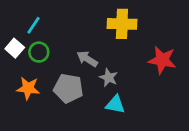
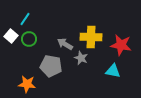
yellow cross: (122, 24) -> (91, 37), moved
orange star: (28, 88) -> (27, 84), moved
cyan triangle: (115, 104) -> (113, 71), moved

